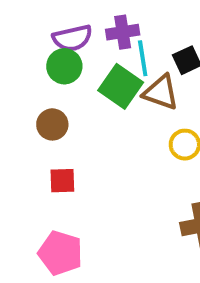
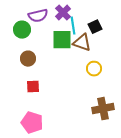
purple cross: (123, 32) -> (63, 13), turned -35
green circle: (64, 66) -> (22, 30), moved
green square: (121, 86) -> (62, 40), turned -35

